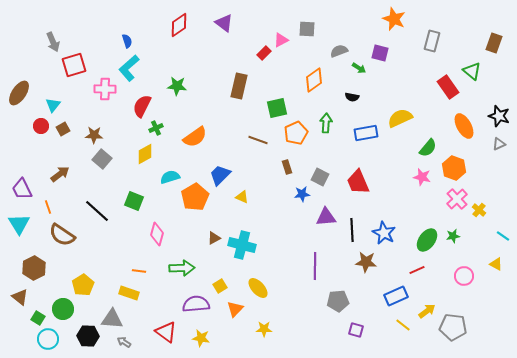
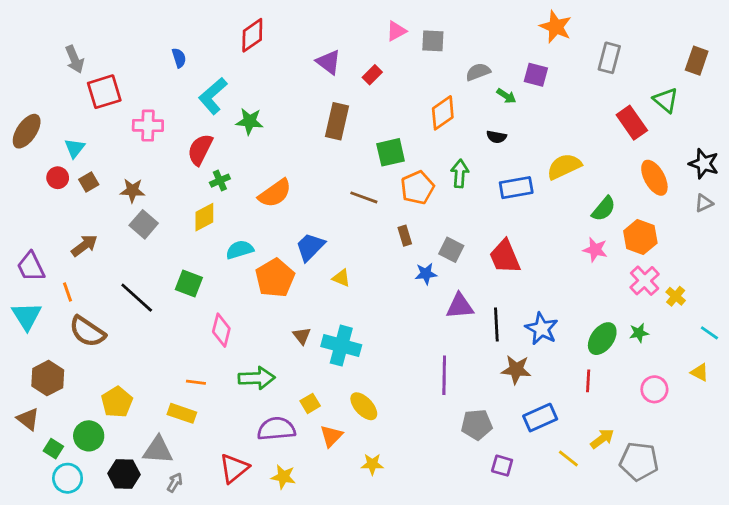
purple triangle: (224, 23) -> (329, 62), moved
pink triangle: (281, 40) -> (396, 31), moved
cyan L-shape: (129, 68) -> (213, 96), moved
brown triangle: (214, 238) -> (302, 336), turned -40
red line: (417, 270) -> (588, 381), turned -63
blue rectangle: (396, 296) -> (540, 418), moved
red triangle: (166, 332) -> (234, 468), turned 45
gray arrow: (124, 342) -> (175, 482), turned 88

